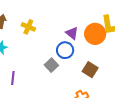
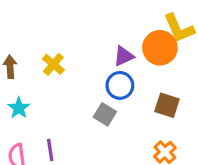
yellow cross: (28, 27) -> (53, 64), turned 32
purple triangle: (72, 33) -> (124, 56), turned -48

